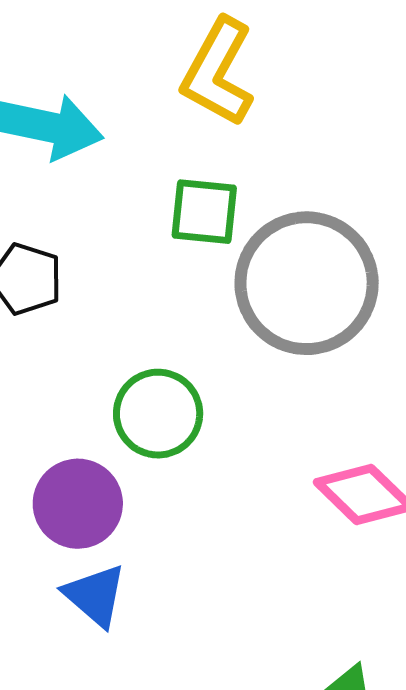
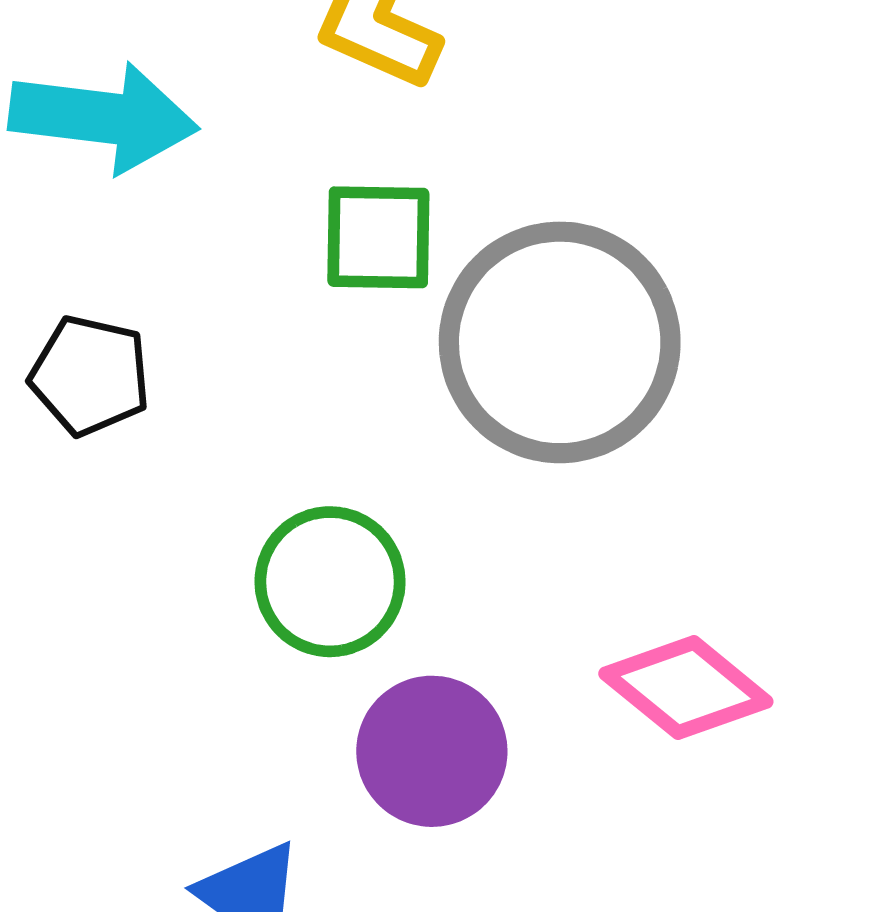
purple circle: (78, 504) -> (432, 751), moved

